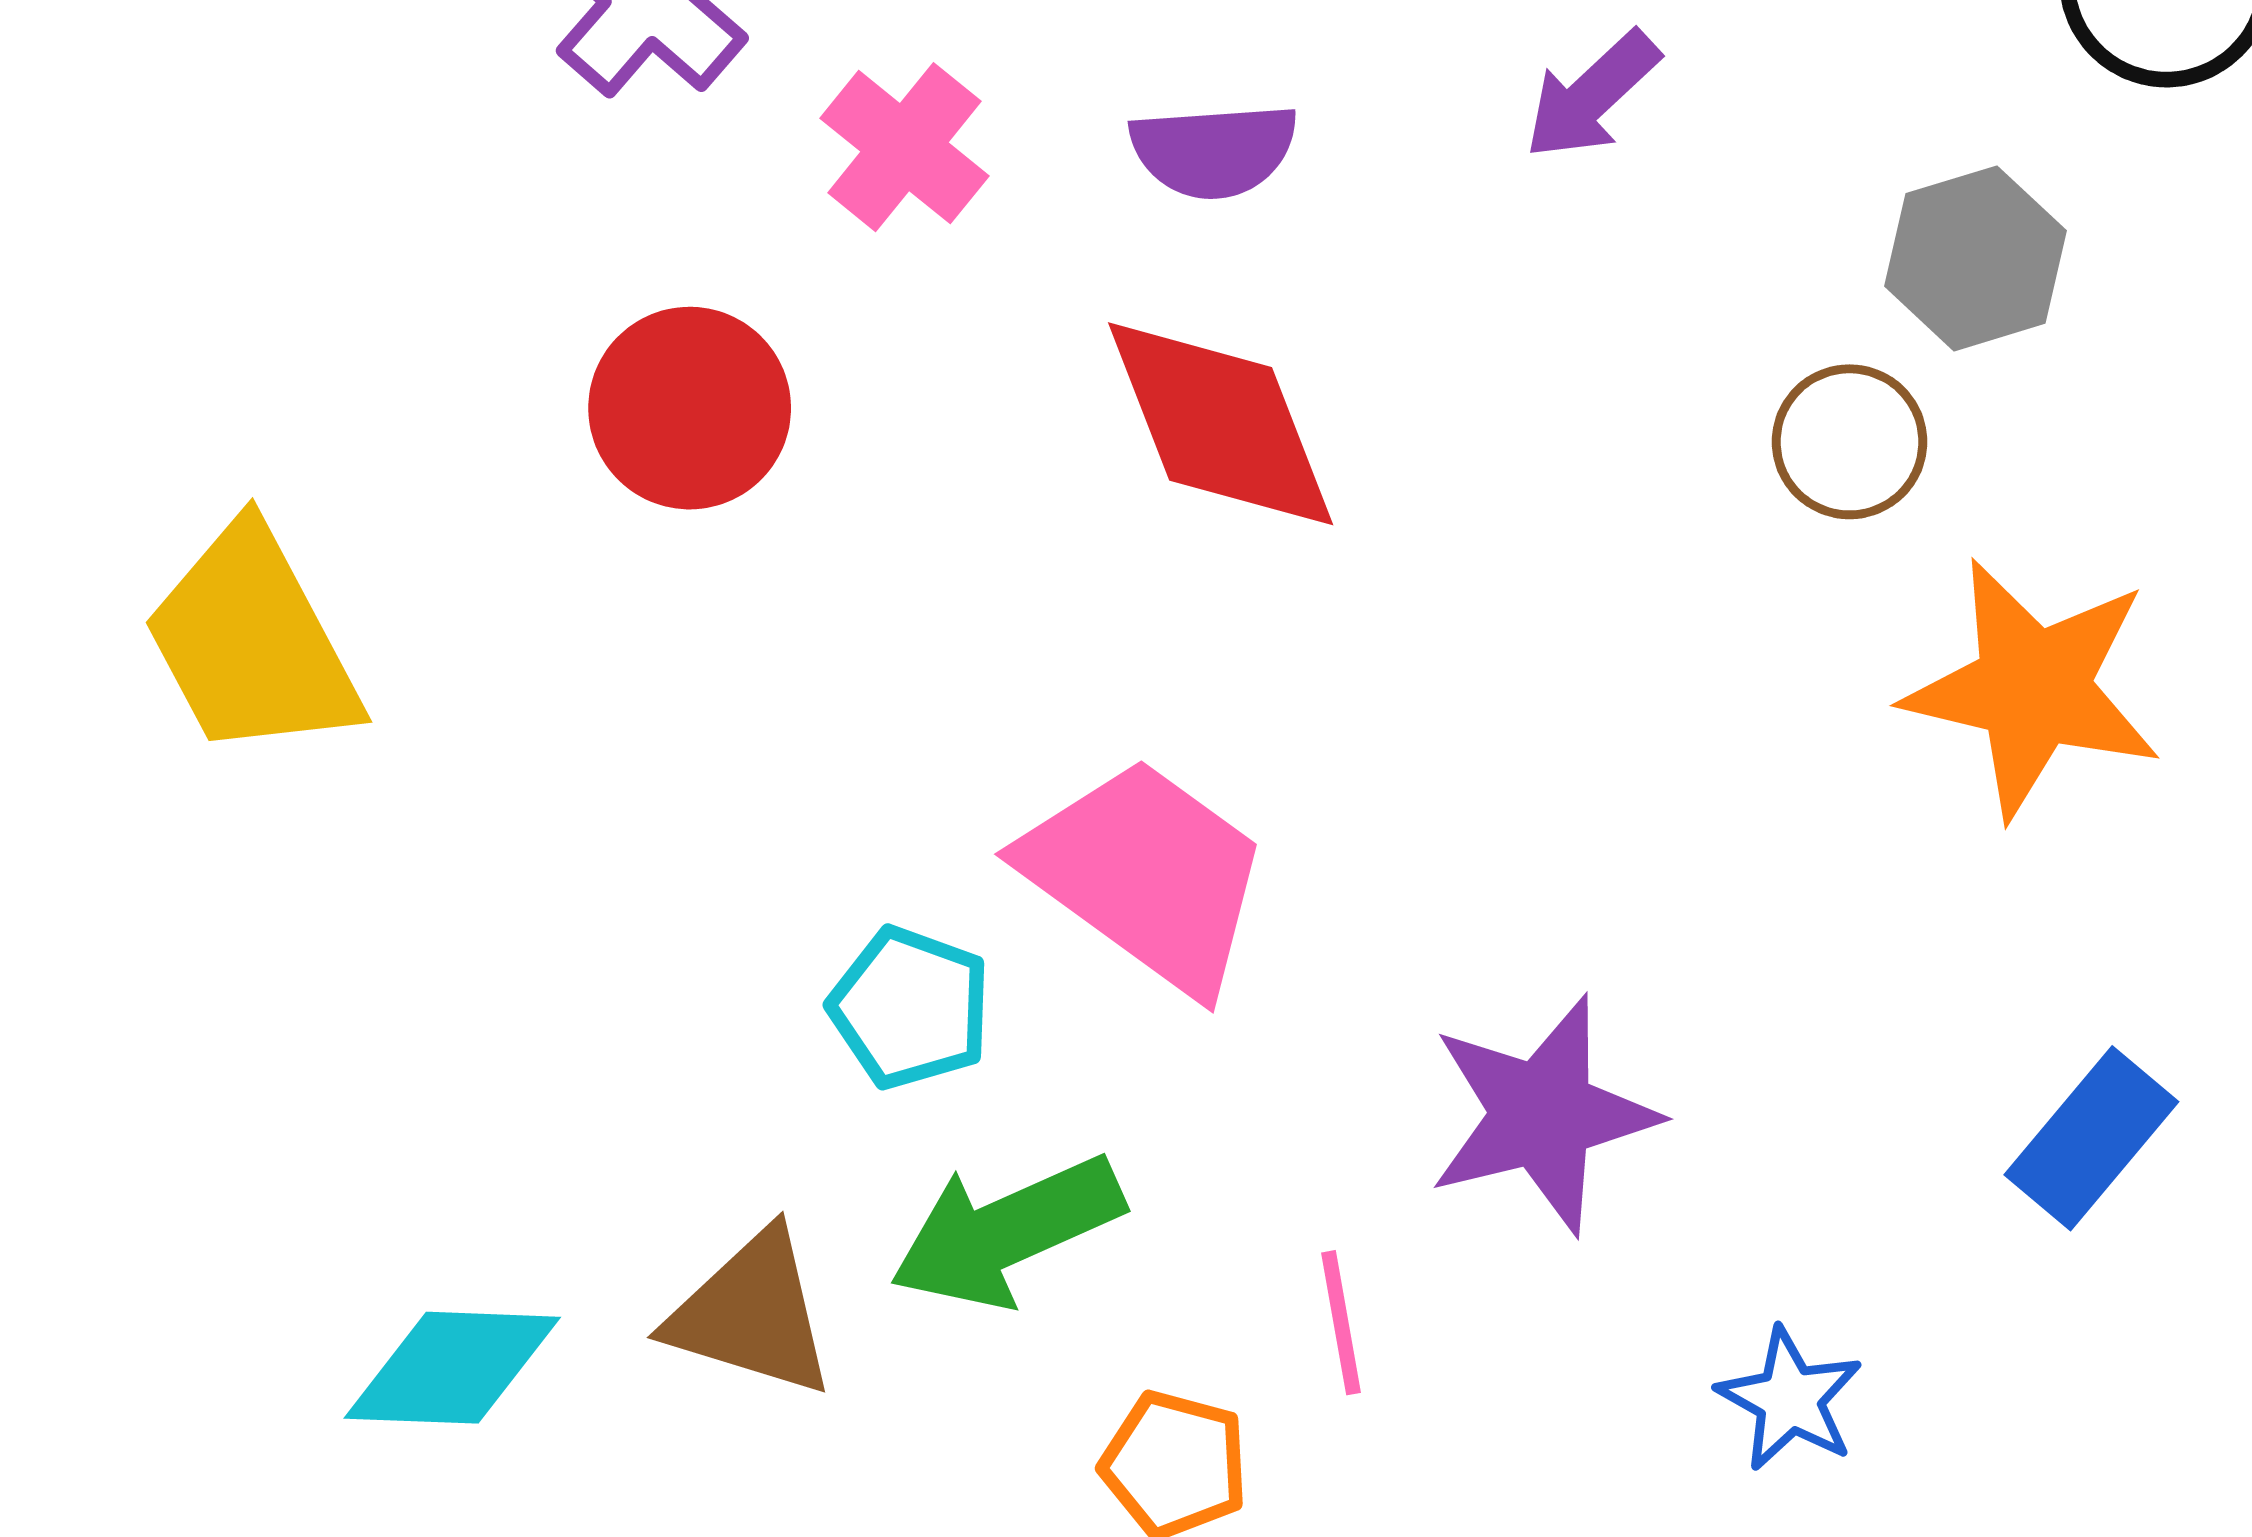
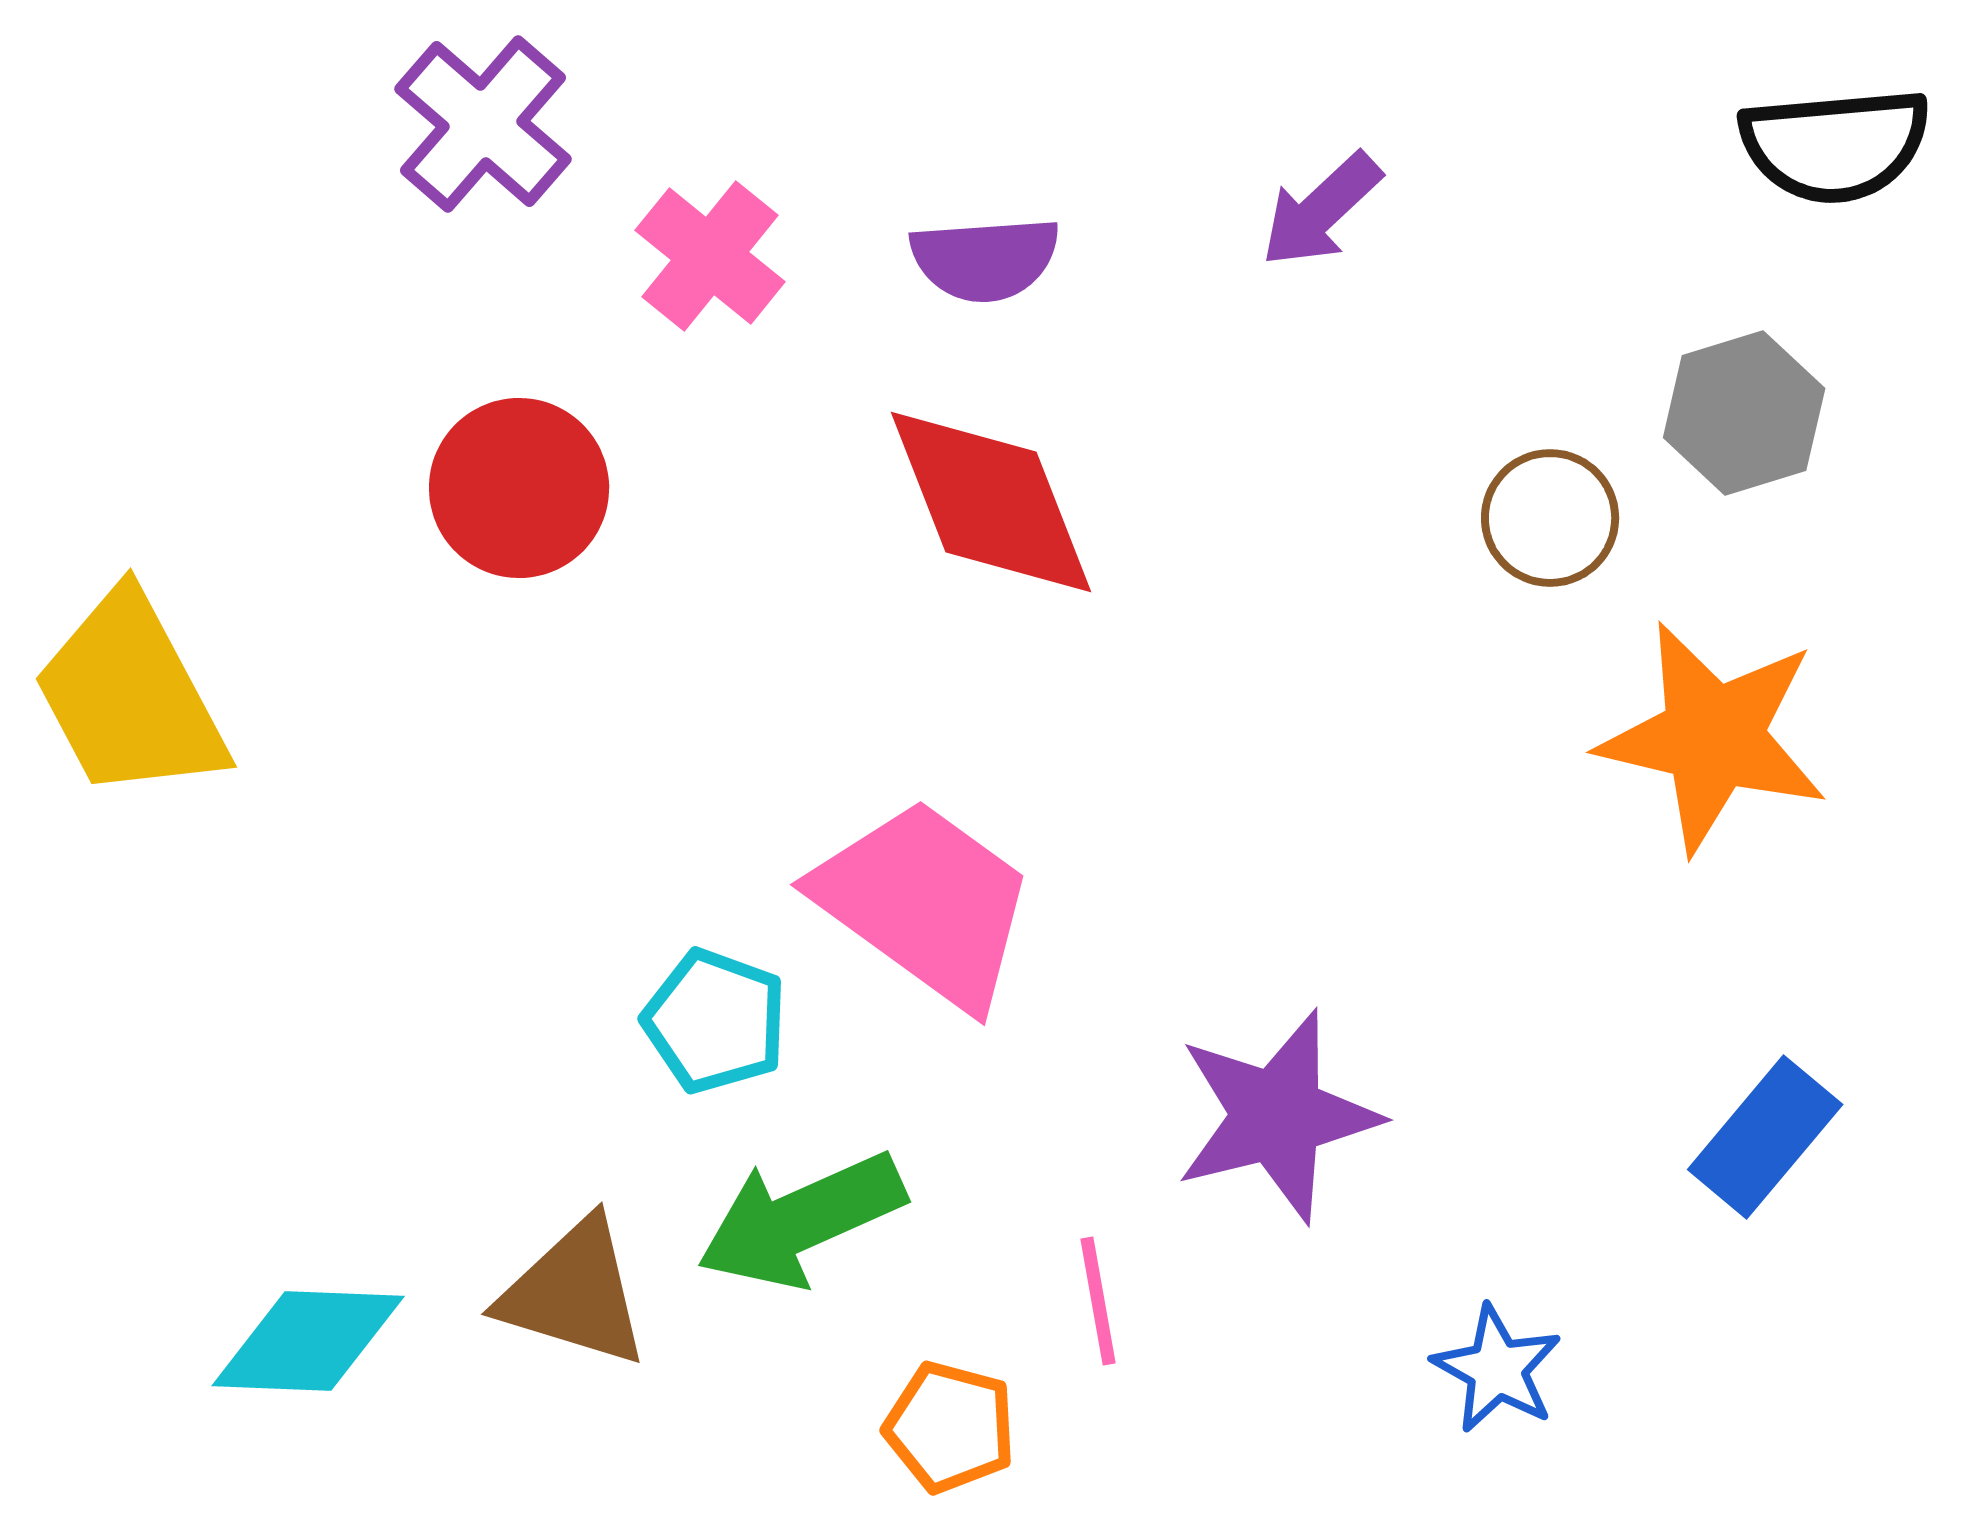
gray hexagon: (1975, 258) -> (1744, 413), moved

